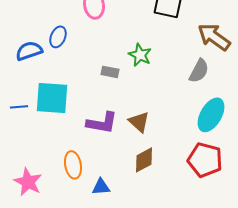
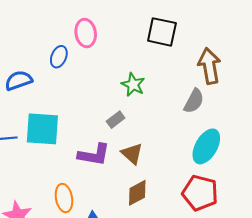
blue ellipse: (58, 37) -> (59, 57), moved
brown arrow: (214, 37) -> (209, 66), turned 44
gray rectangle: (110, 72) -> (116, 120), moved, turned -48

